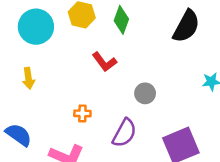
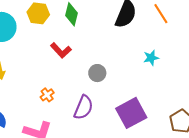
orange cross: (82, 113) -> (47, 95), turned -32

